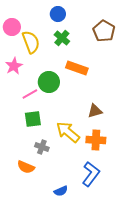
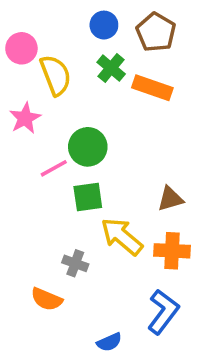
brown pentagon: (104, 31) -> (156, 32), moved
orange rectangle: (77, 68) -> (152, 88), moved
green square: (33, 119) -> (88, 197), moved

